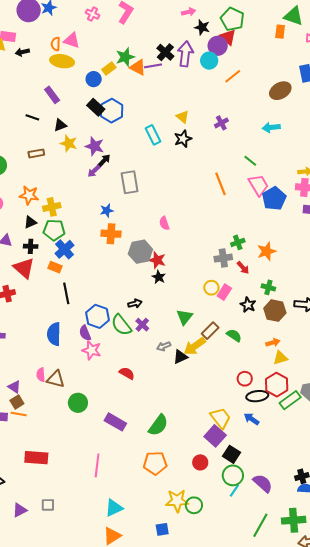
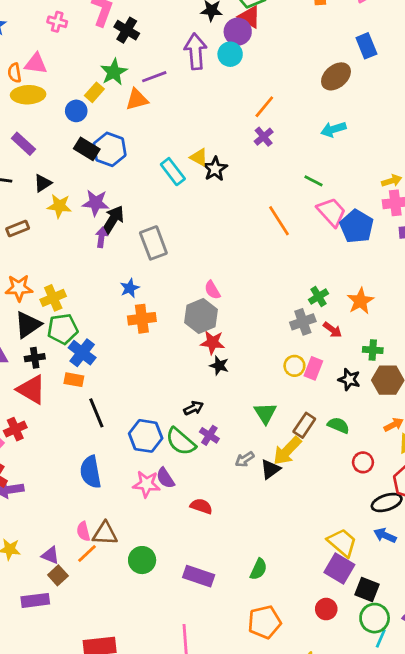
black cross: (165, 52) -> (127, 30), moved
orange triangle: (138, 67) -> (137, 99), moved, turned -30
orange line: (233, 76) -> (264, 107), moved
yellow triangle: (182, 117) -> (199, 157), moved
black arrow: (104, 160) -> (113, 220), size x1.5
purple arrow: (94, 171) -> (101, 237), turned 152
black triangle: (30, 222) -> (28, 325), size x1.5
gray hexagon: (140, 252) -> (201, 316), moved
purple semicircle: (85, 333) -> (165, 478), moved
red circle: (245, 379) -> (363, 462), moved
orange line: (19, 414) -> (87, 554), moved, turned -42
green semicircle: (158, 425) -> (259, 569), size x0.7

